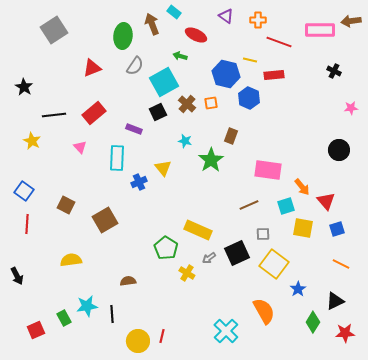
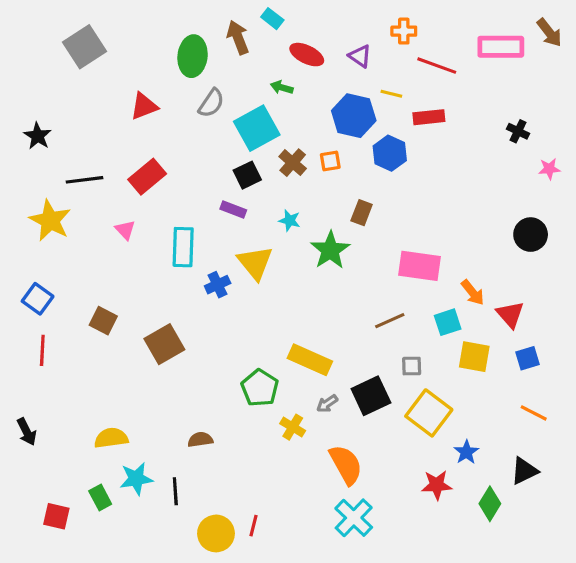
purple triangle: (226, 16) -> (360, 56), moved
brown arrow: (351, 21) -> (549, 33), turned -120
black cross: (334, 71) -> (518, 131), moved
purple rectangle: (134, 129) -> (233, 210), moved
yellow star: (32, 141) -> (50, 220), size x1.5
yellow triangle: (163, 168) -> (255, 263), size x1.4
yellow semicircle: (71, 260) -> (111, 438), moved
orange semicircle: (264, 311) -> (346, 465), moved
red square: (36, 330) -> (56, 516), turned 36
red star: (345, 333) -> (437, 485), moved

